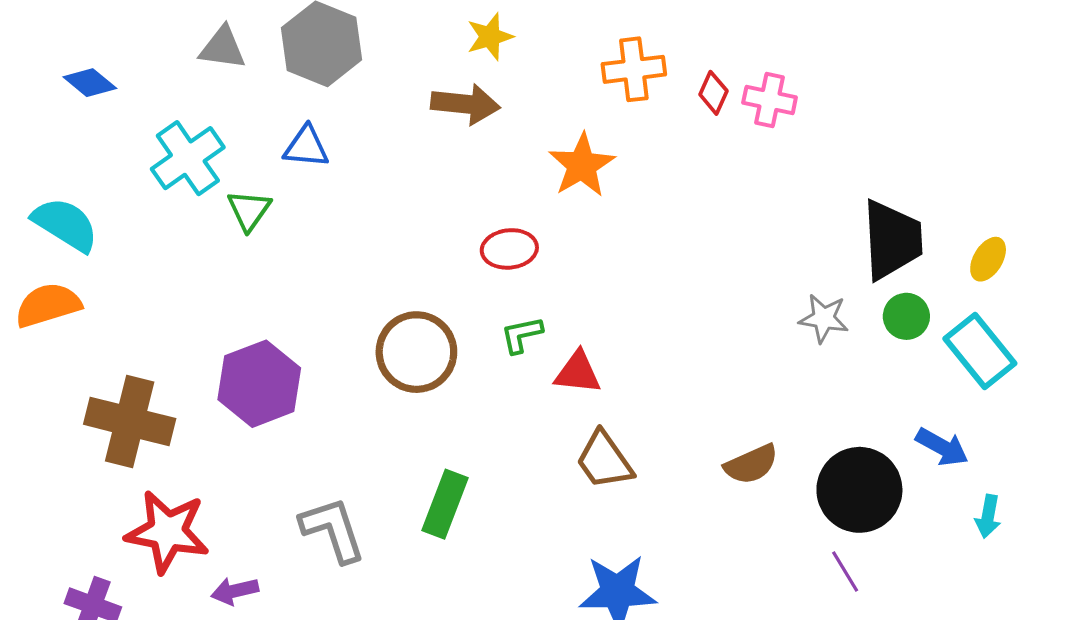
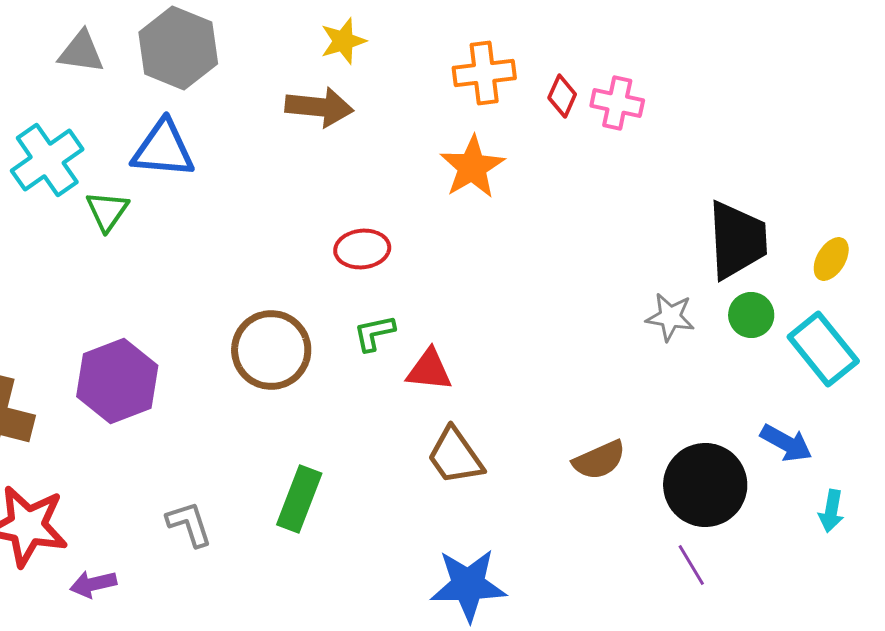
blue triangle: (306, 147) -> (163, 149), size x1.4
orange star: (582, 165) -> (472, 167), moved
gray L-shape: (333, 530) -> (189, 524), size x0.7

